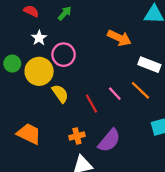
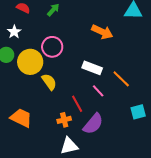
white star: (39, 38) -> (14, 32), moved
white rectangle: (149, 65) -> (92, 68), moved
pink line: (115, 94) -> (98, 91), moved
red line: (91, 104) -> (77, 104), moved

